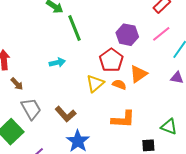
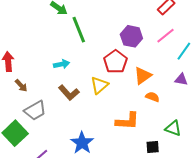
orange semicircle: (119, 85) -> (152, 97), moved
gray trapezoid: (31, 109) -> (35, 110), turned 90
brown L-shape: (66, 114) -> (69, 93), moved

